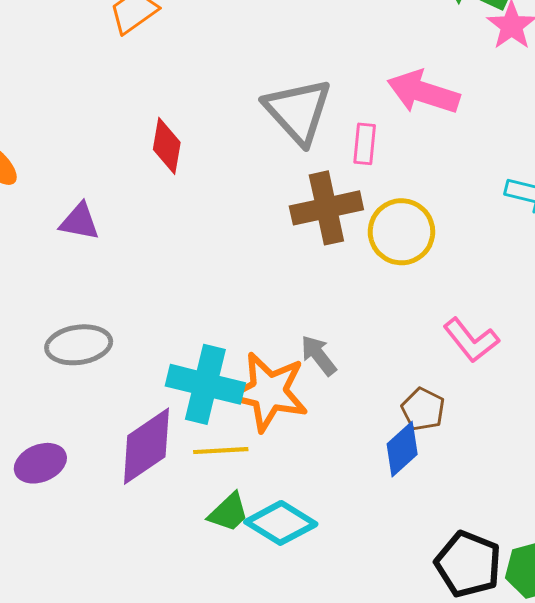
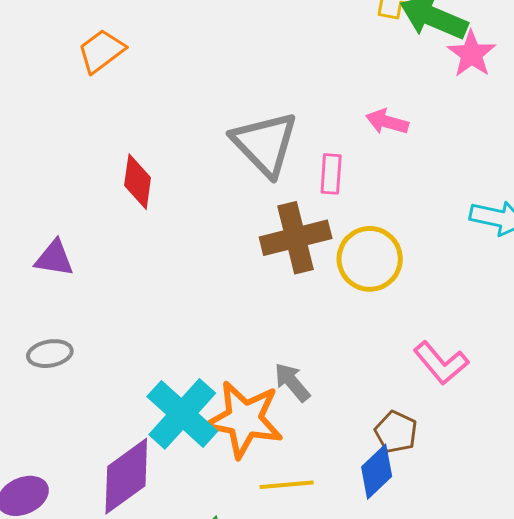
pink arrow: (423, 92) -> (387, 122), size x0.6
gray ellipse: (79, 345) -> (50, 354), moved, size x0.7
cyan cross: (205, 384) -> (182, 414), turned 30
yellow line: (221, 451) -> (287, 485), moved

